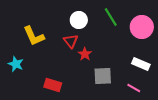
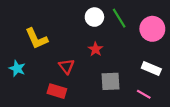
white circle: (79, 20) -> (94, 17), moved
red triangle: (71, 41) -> (67, 66), moved
red star: (85, 54) -> (95, 49), moved

